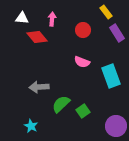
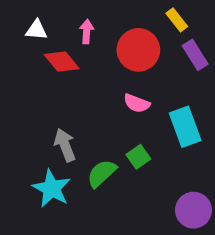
red circle: (83, 30) -> (138, 50), size x1.6
gray arrow: (39, 87) -> (65, 145), turned 72
green square: (83, 111) -> (138, 157), moved
cyan star: (31, 126) -> (52, 188), moved, size x1.6

